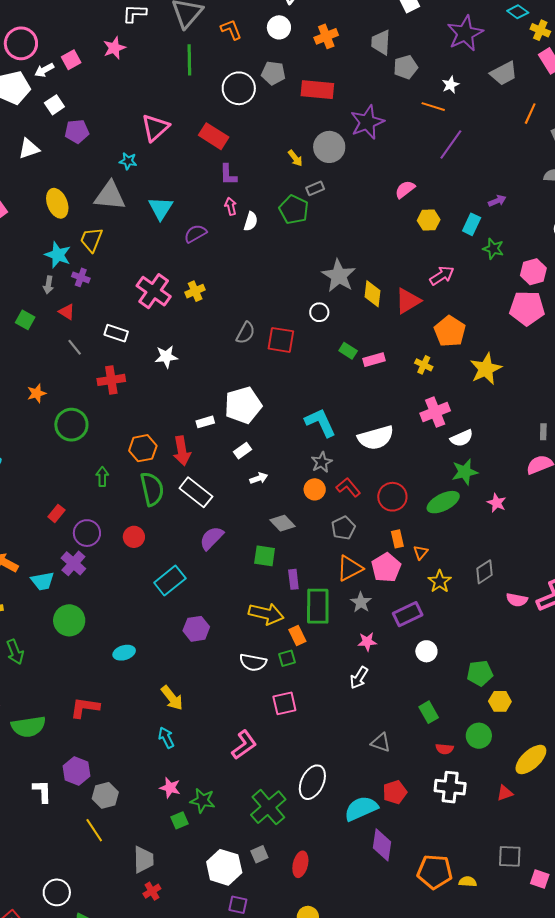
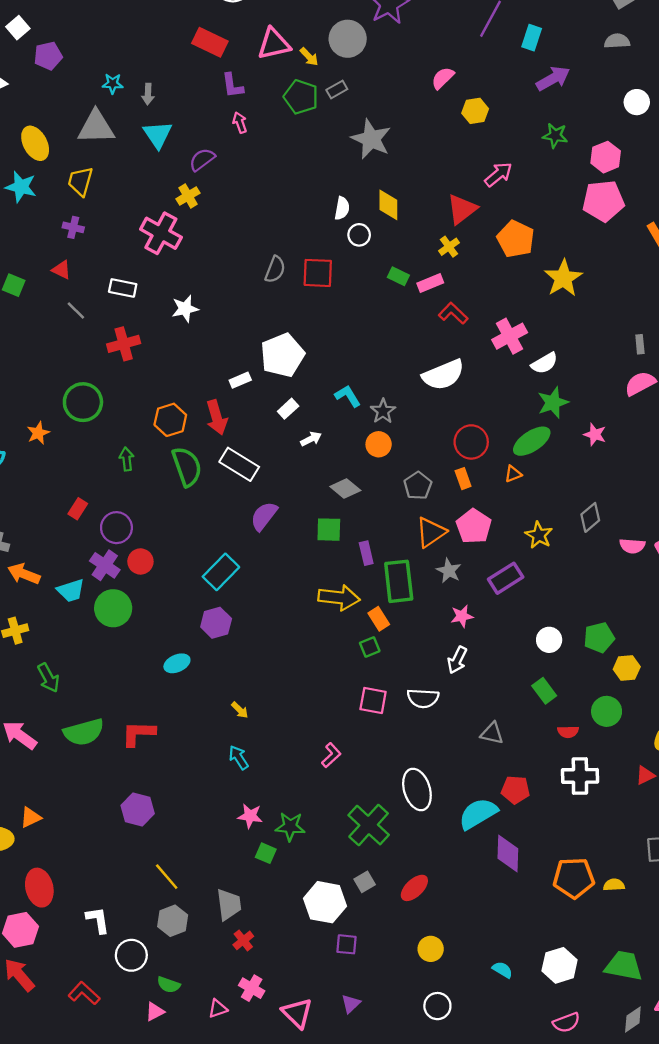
pink triangle: (155, 128) -> (274, 44), moved, turned 36
purple arrow: (497, 201) -> (553, 79), size x1.6
green pentagon: (294, 209) -> (301, 97), moved
white semicircle: (251, 221) -> (342, 208), moved
cyan rectangle: (472, 224) -> (532, 38), moved
cyan star: (58, 255) -> (21, 187), moved
gray star: (339, 276) -> (371, 139), moved
gray arrow: (48, 285) -> (148, 94), moved
yellow cross: (195, 291) -> (188, 196), moved
yellow diamond: (373, 294) -> (388, 205), moved
yellow cross: (424, 365) -> (449, 247), moved, turned 36
orange star: (37, 393) -> (38, 433), moved
cyan L-shape: (320, 423) -> (348, 396), moved, size x0.7
red L-shape: (348, 487) -> (453, 313), moved
red circle: (134, 537) -> (140, 561), moved
orange rectangle: (397, 539) -> (463, 479), moved
orange triangle: (421, 552) -> (513, 474), moved, turned 35
green circle: (69, 620) -> (113, 608), moved
purple hexagon: (196, 629) -> (216, 623), moved
white circle: (426, 651) -> (549, 640), moved
white semicircle: (253, 662) -> (423, 698), moved
yellow arrow: (172, 698) -> (240, 710), size x0.6
pink square: (284, 703) -> (373, 700), turned 30
green semicircle: (28, 727) -> (84, 732), moved
pink L-shape: (244, 745) -> (331, 755), size x0.7
white ellipse: (312, 782) -> (417, 789), turned -36
white L-shape: (42, 791) -> (98, 920), moved
red pentagon: (395, 792) -> (515, 790), turned 30
gray hexagon: (105, 795) -> (173, 921), moved
green square: (179, 820) -> (266, 853), turned -36
red ellipse: (300, 864) -> (414, 888), turned 40

